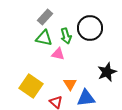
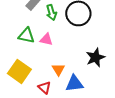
green arrow: (66, 36) -> (51, 12), moved
green triangle: (44, 38) -> (26, 35), moved

